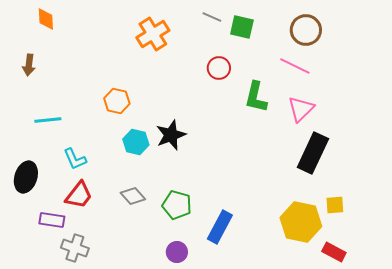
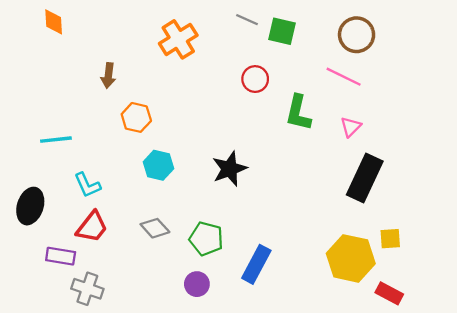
brown arrow: (29, 65) -> (108, 76), moved
pink triangle: (301, 109) -> (351, 127), size x0.7
black star: (171, 135) -> (230, 169), moved
purple circle: (177, 252) -> (197, 284), moved

